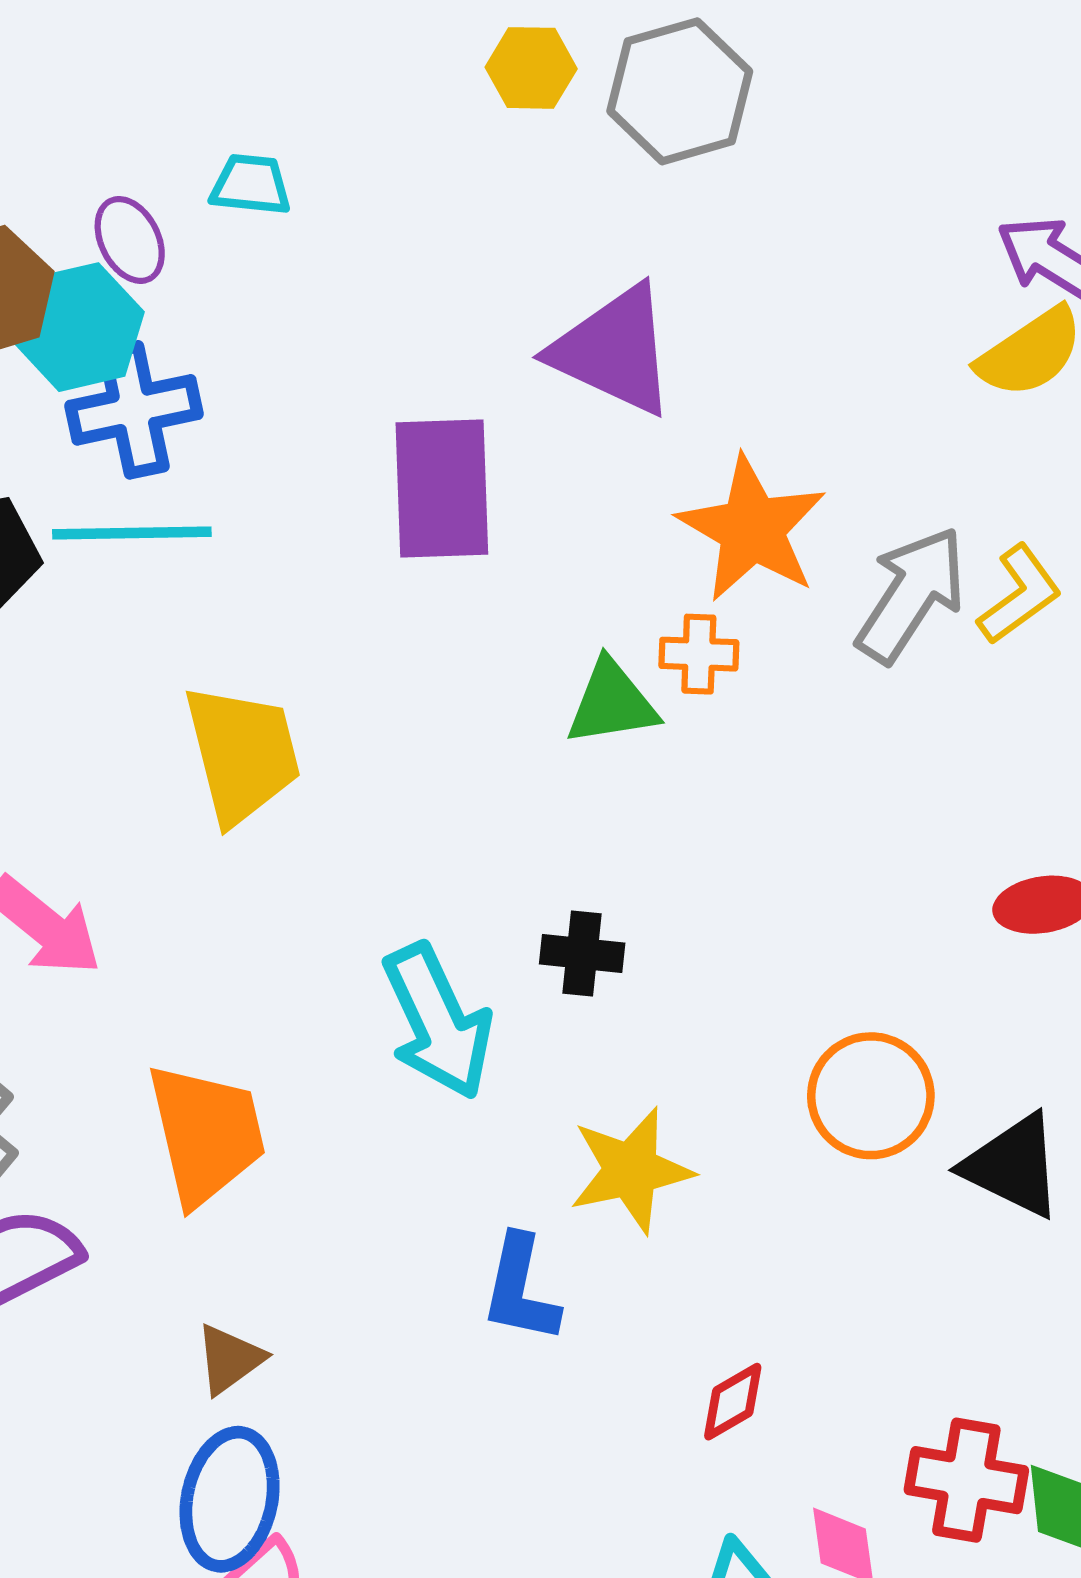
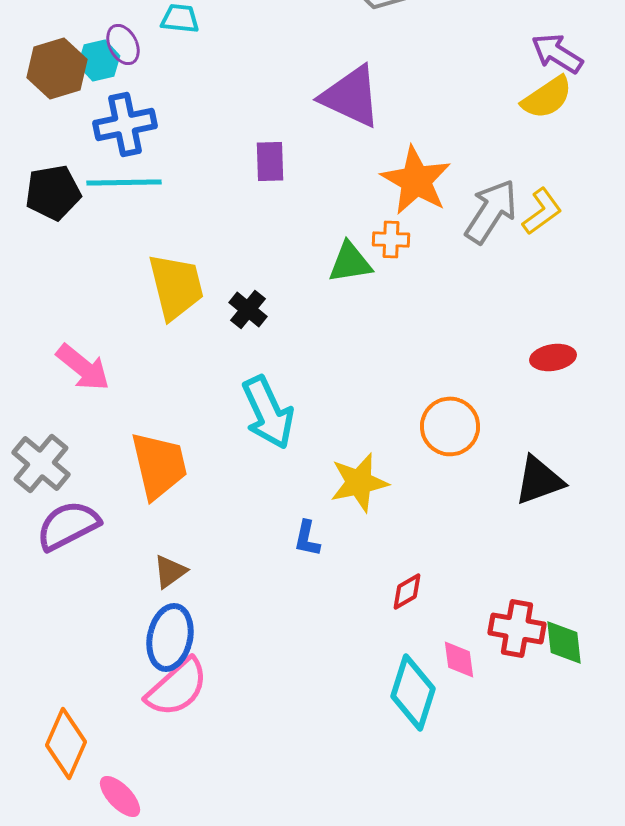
cyan hexagon: (79, 327) -> (99, 60), moved, size x0.7
purple rectangle: (442, 488) -> (270, 161), size x0.6
black cross: (582, 953) -> (248, 309), moved, turned 33
orange circle: (871, 1096) -> (450, 426), moved
black triangle: (1013, 1166) -> (539, 480), turned -46
blue L-shape: (520, 1289) -> (307, 538), size x0.7

